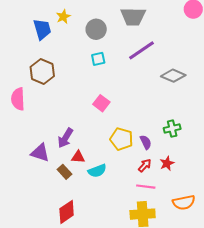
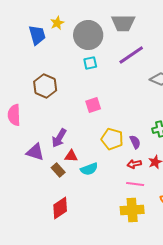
gray circle: (96, 29) -> (88, 35), size x1.5
brown hexagon: (42, 71) -> (45, 86), moved
pink semicircle: (18, 99) -> (14, 115), moved
pink square: (101, 103) -> (93, 105), turned 35
red arrow: (145, 165) -> (134, 164), turned -144

